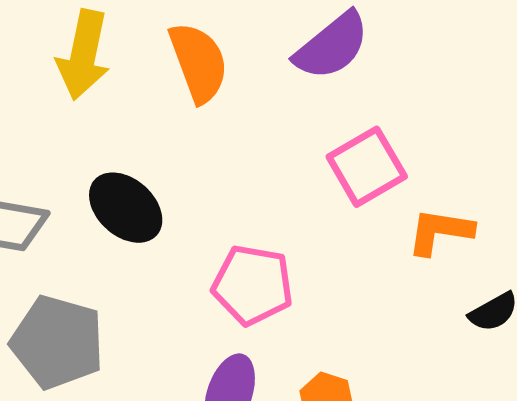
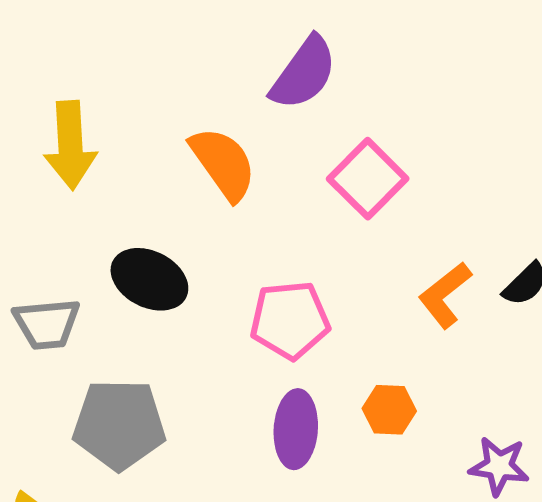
orange semicircle: (199, 62) -> (223, 163), moved
orange L-shape: (440, 232) -> (445, 295), moved, turned -32

